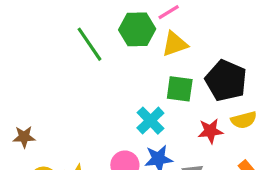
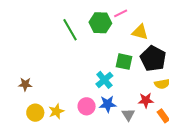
yellow triangle: (175, 44) -> (140, 32), moved, turned 30
red star: (210, 131) -> (146, 100), moved

